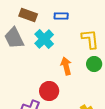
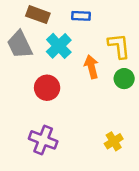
orange arrow: (66, 66) -> (91, 67), moved
red circle: (49, 91) -> (47, 88), moved

